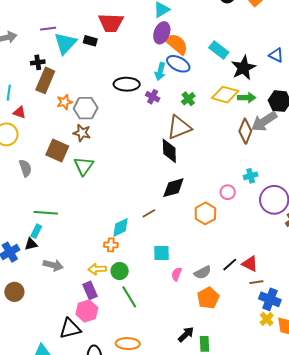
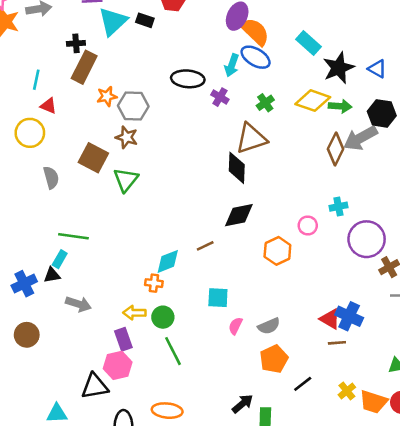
blue triangle: (276, 55) -> (377, 69), moved
black line: (230, 265) -> (303, 384), moved
blue cross: (270, 299) -> (349, 316), moved

